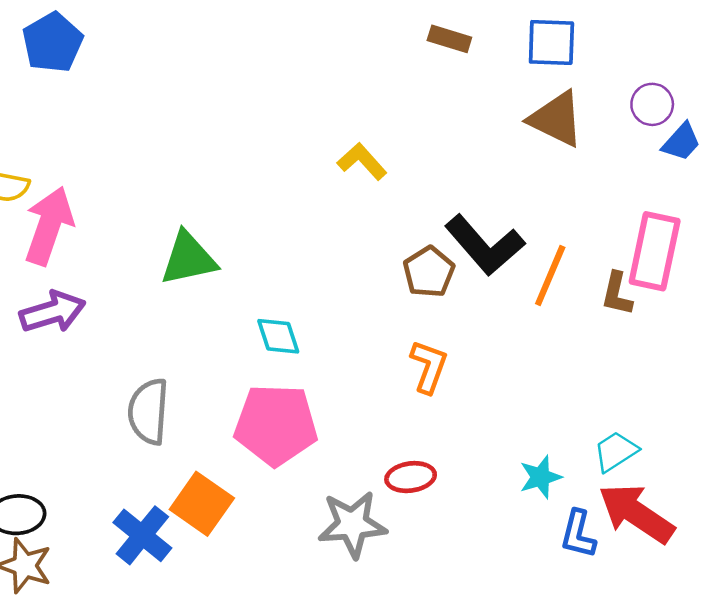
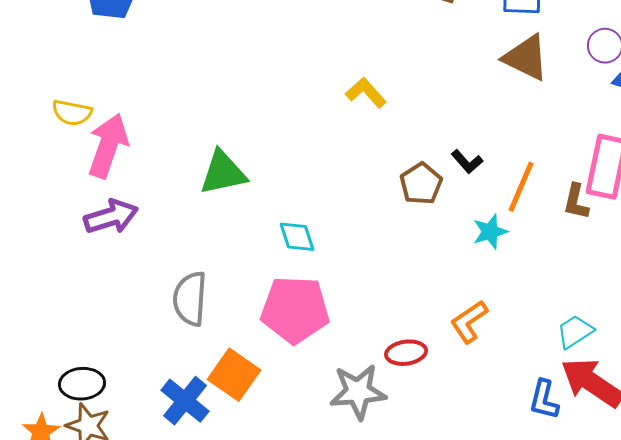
black L-shape: (485, 245) -> (467, 162), size x0.5
orange L-shape: (429, 367) -> (469, 322), moved, turned -144
cyan star: (540, 477) -> (490, 232), moved

